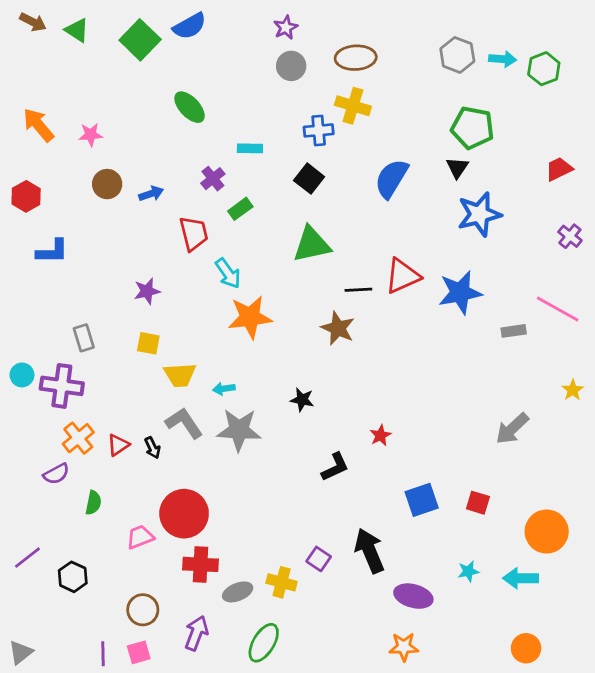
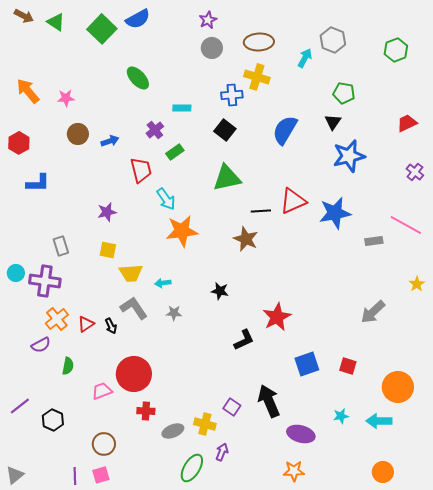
cyan arrow: (503, 59) -> (305, 58), moved, turned -66
green pentagon: (472, 128) -> (344, 93), size x0.7
gray star: (239, 430) -> (174, 313), size x0.5
red star: (380, 435) -> (277, 317), size x1.8
red cross: (201, 564) -> (146, 411), size x0.7
purple arrow: (196, 633) -> (222, 452), moved, size x0.7

